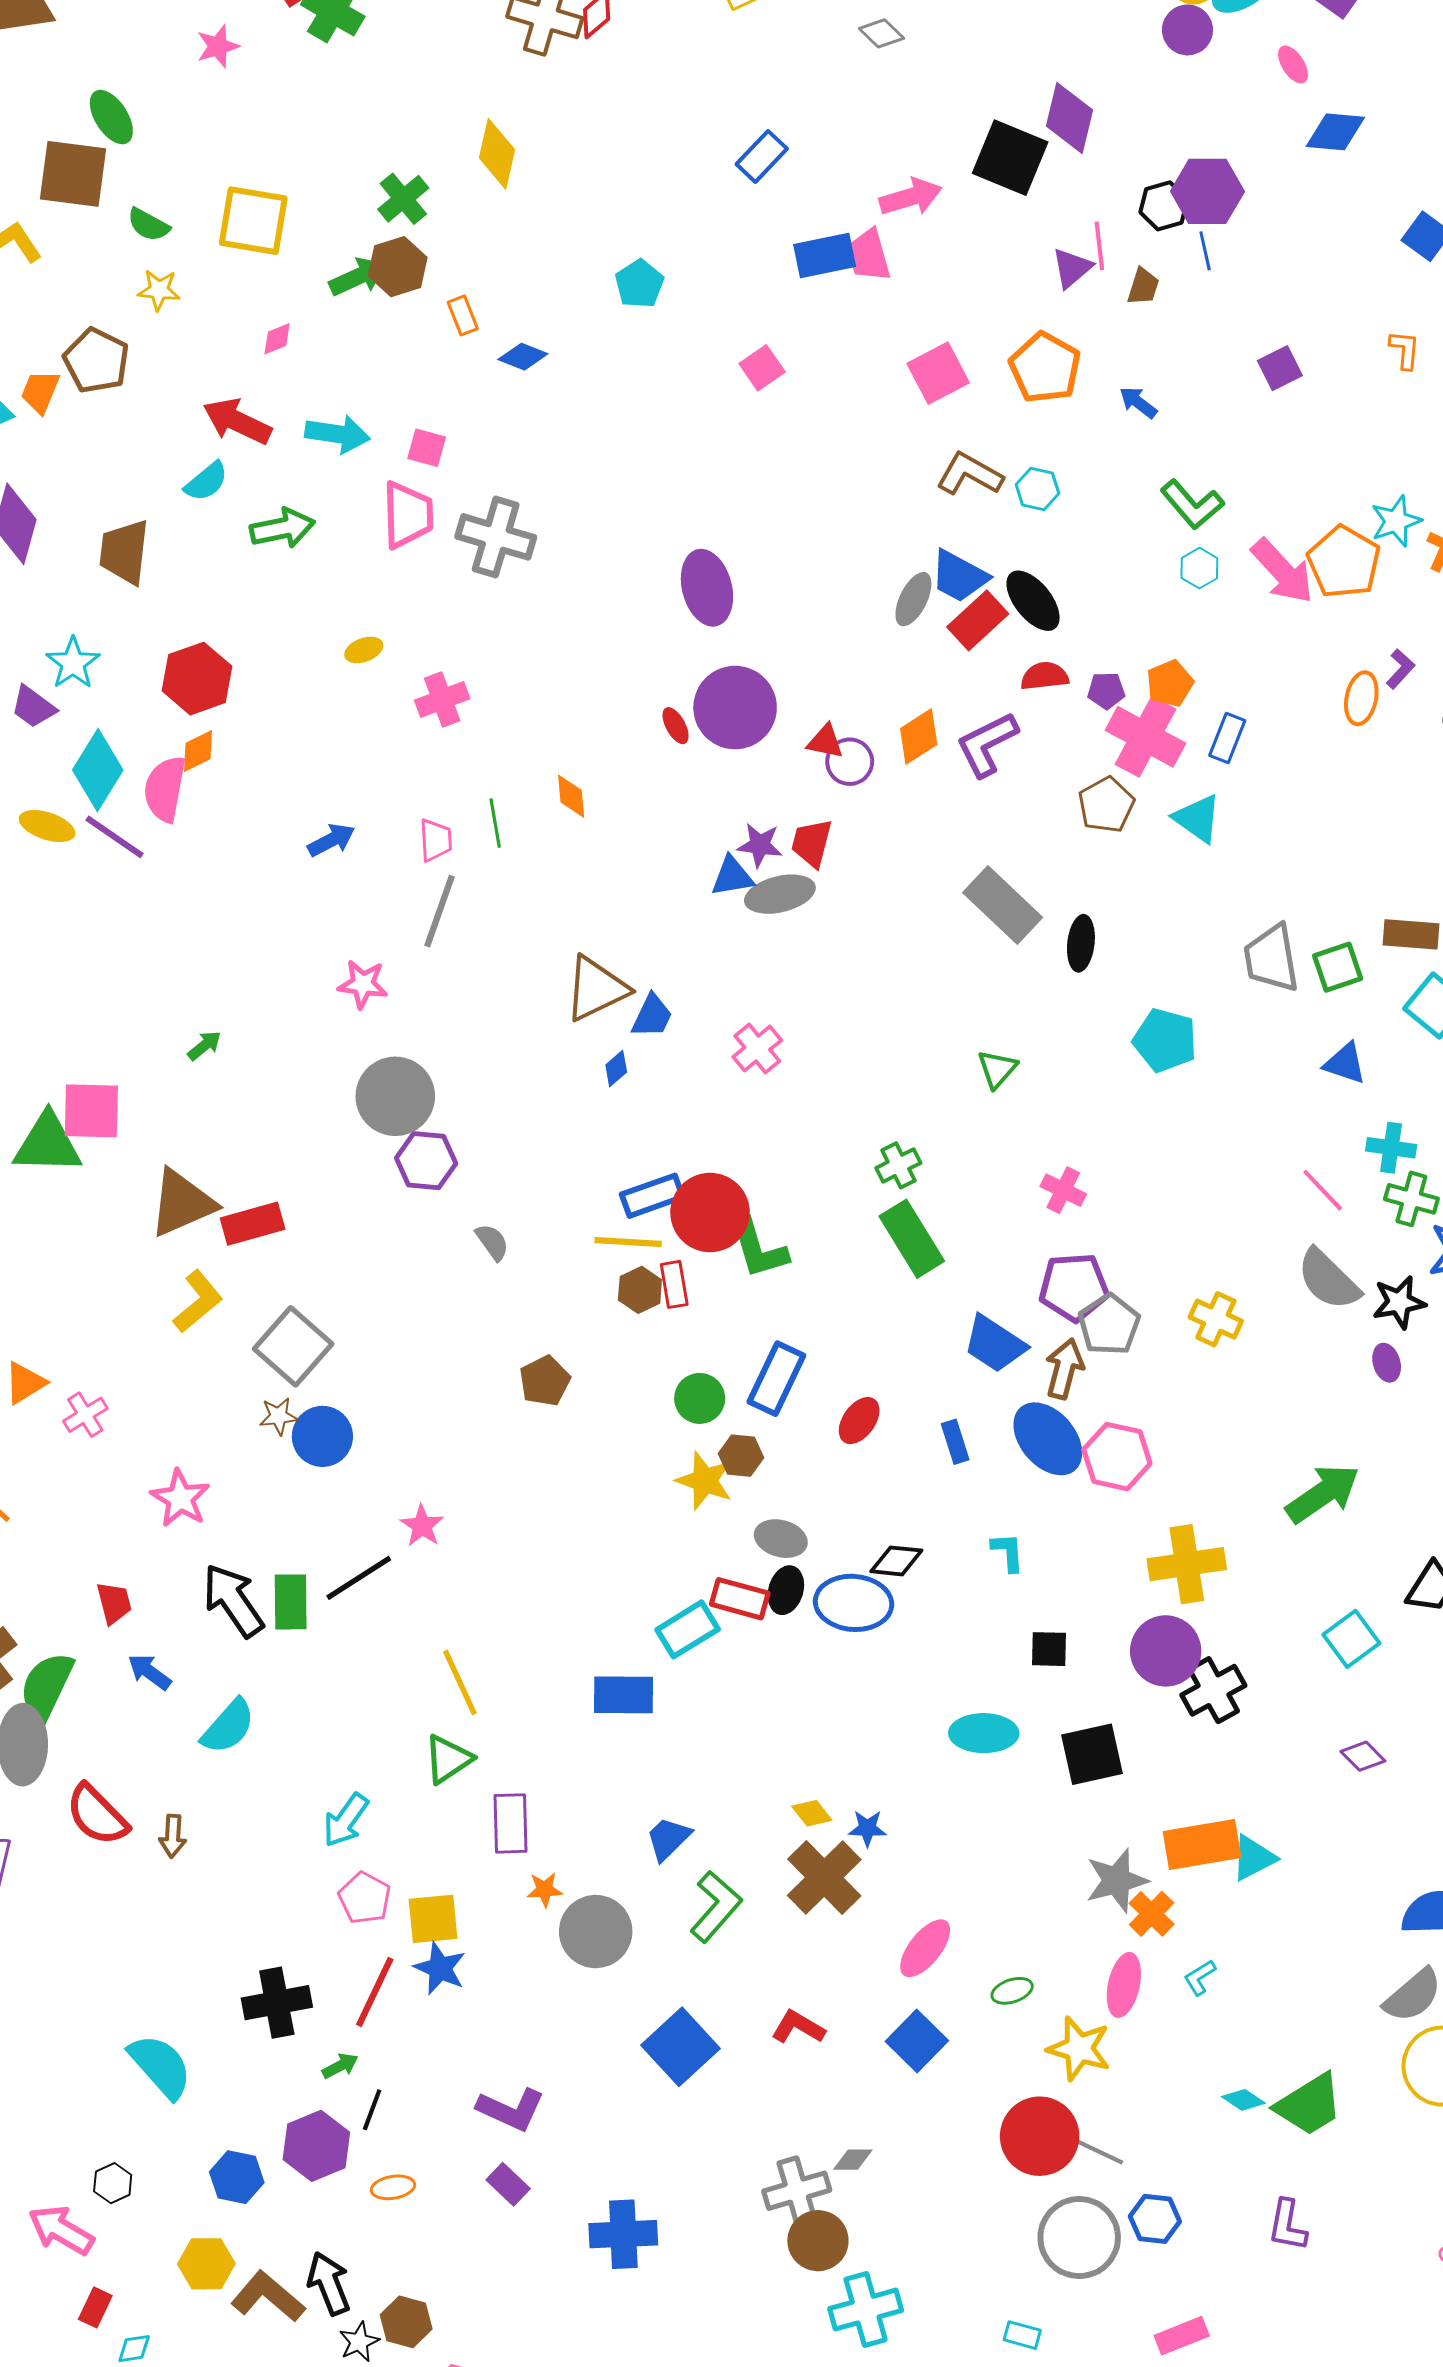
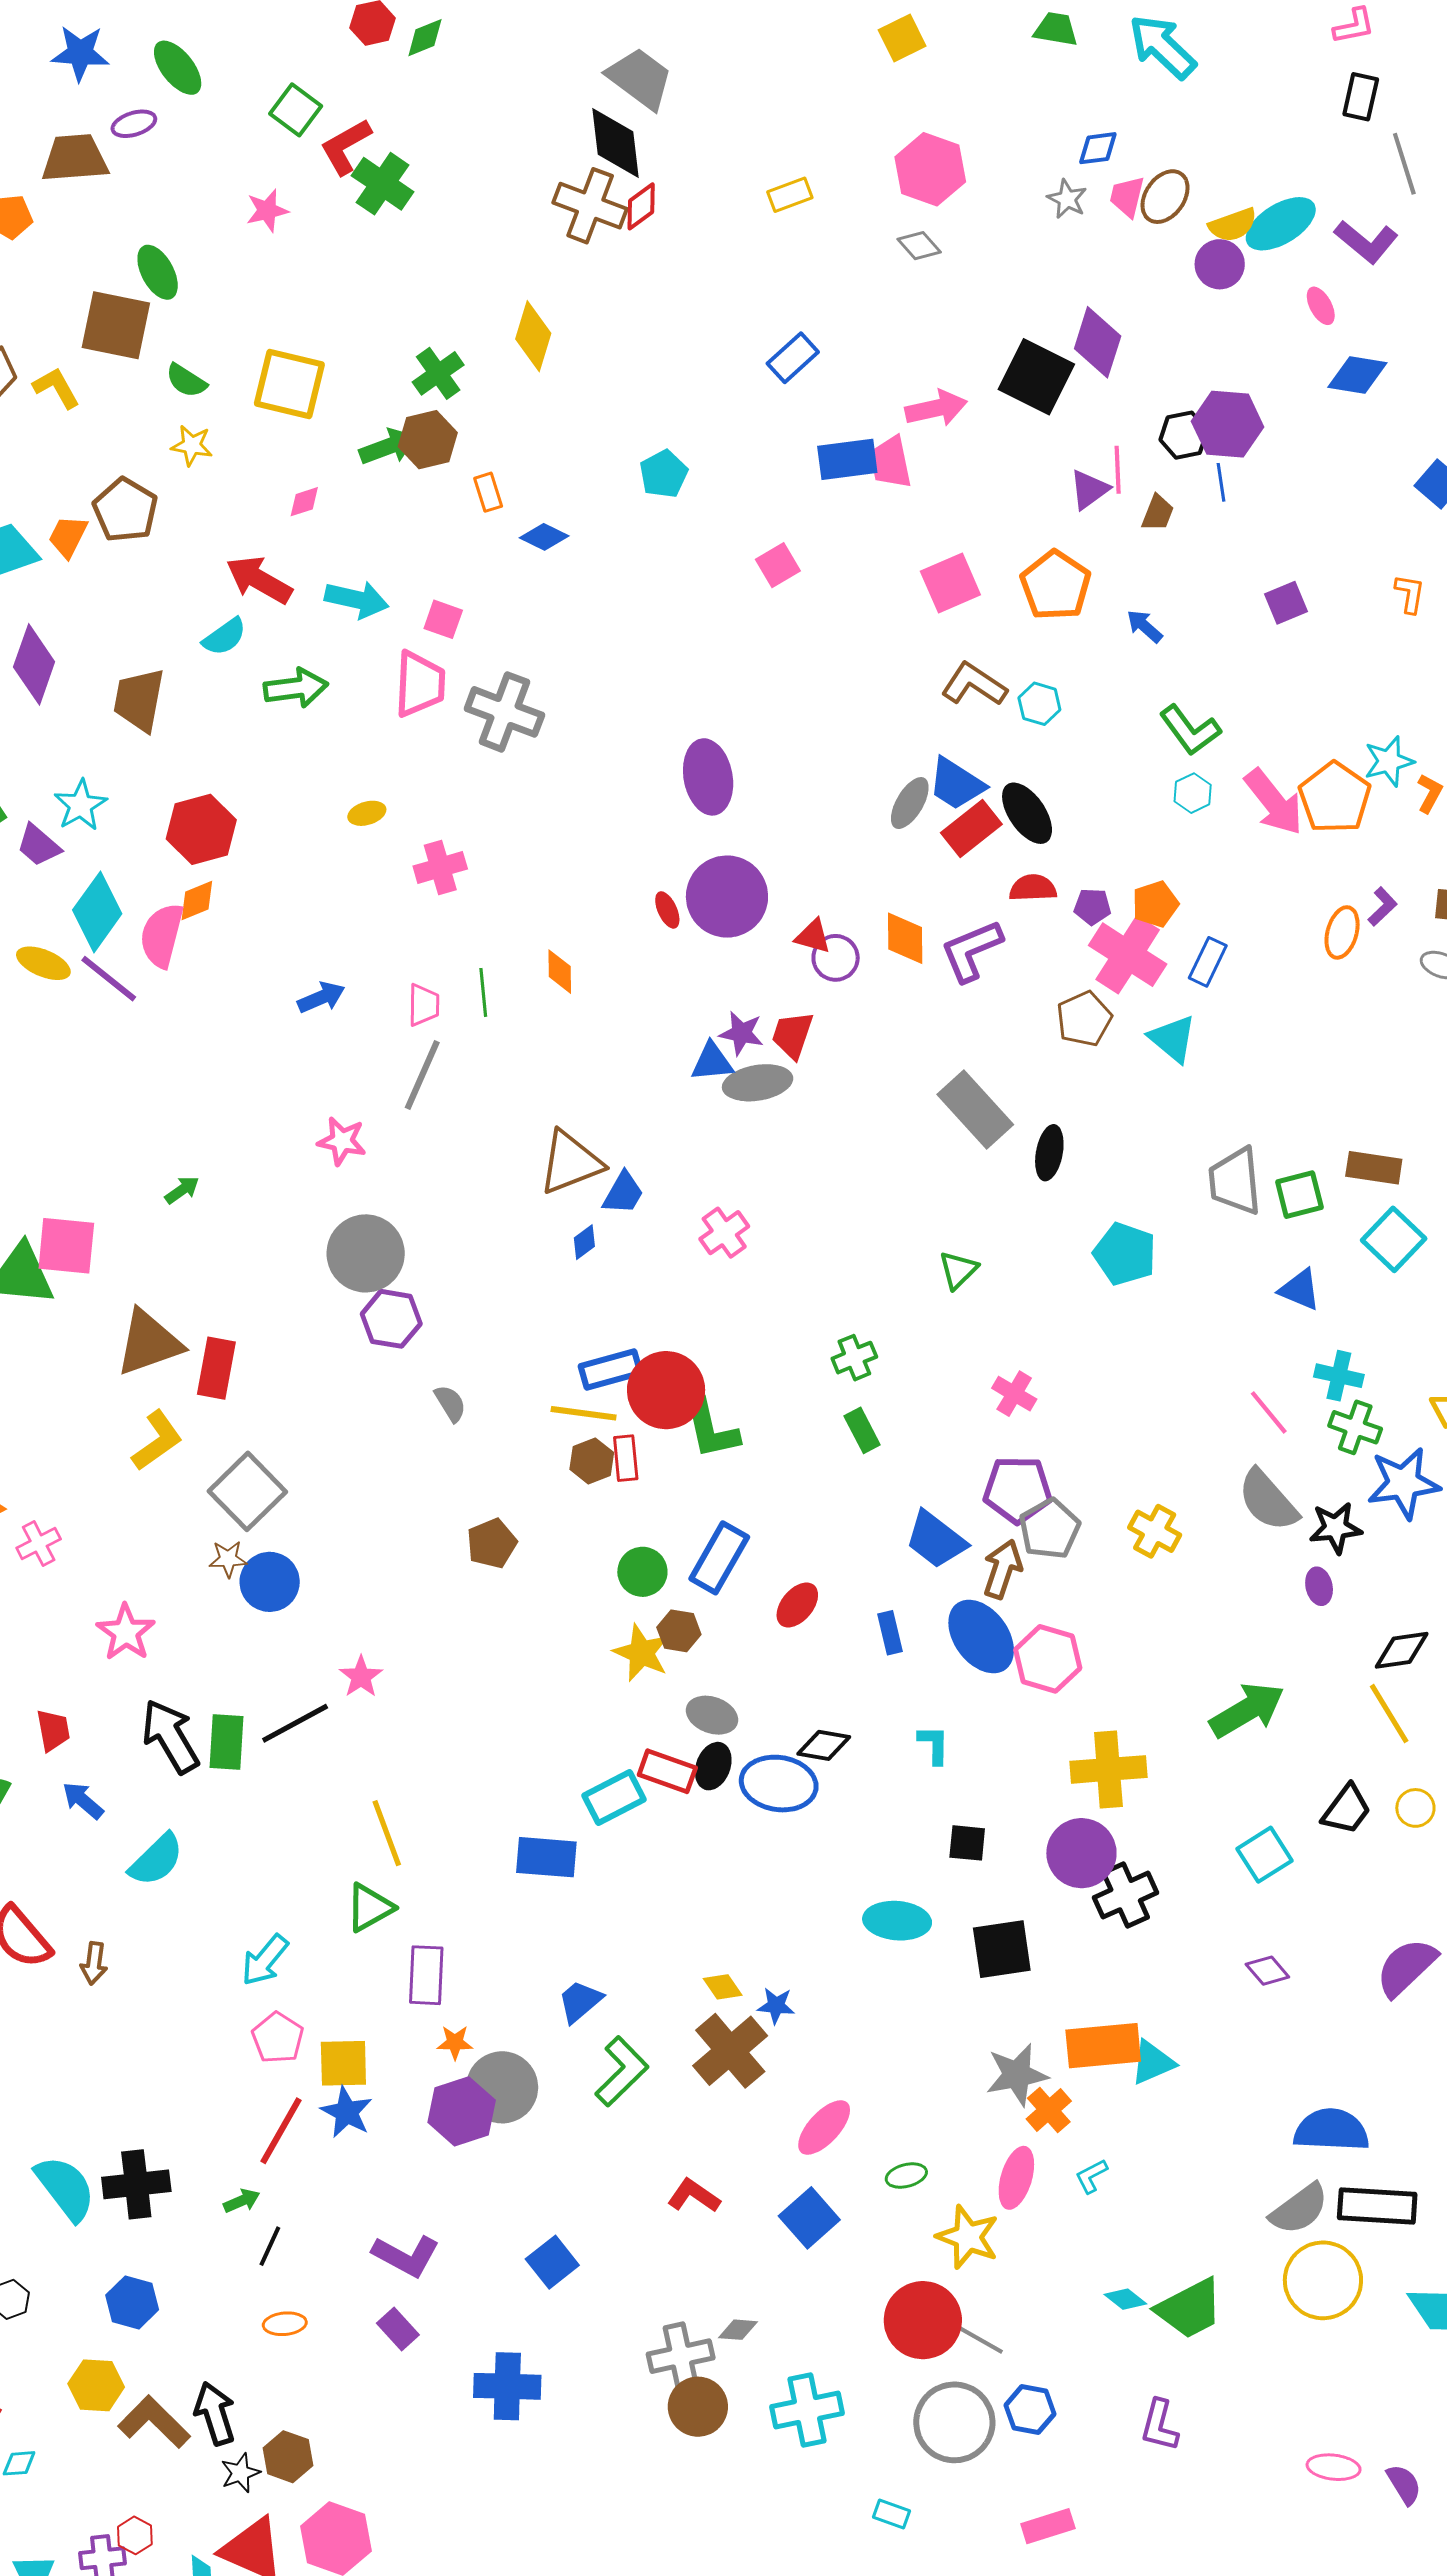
orange diamond: (919, 737) -> (905, 938), turned -62
red rectangle: (253, 1224) -> (216, 1368), turned -68
green rectangle: (912, 1239) -> (862, 1430), size x0.6
black cross: (277, 2003) -> (136, 2184), moved
blue square: (680, 2047) -> (552, 2262), moved, size x0.7
purple hexagon: (316, 2146) -> (462, 2111), moved
cyan cross: (866, 2310) -> (807, 2410), moved

